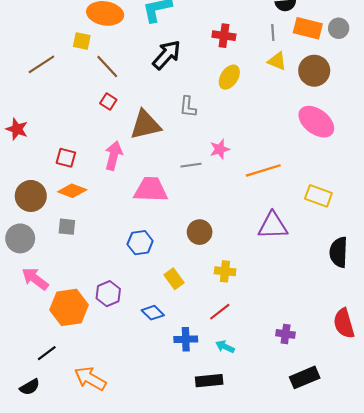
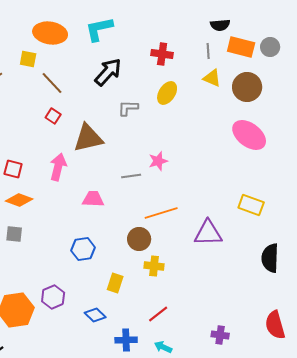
gray L-shape: (188, 107) -> (128, 108), moved, turned 85
orange line: (263, 170) -> (161, 213), moved
pink trapezoid: (151, 190) -> (93, 199), size x0.7
yellow cross: (225, 271) -> (154, 266), moved
yellow rectangle: (174, 279) -> (115, 283), turned 54

